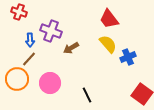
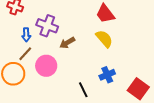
blue cross: (128, 57) -> (107, 75), moved
pink circle: (50, 83) -> (46, 66), moved

